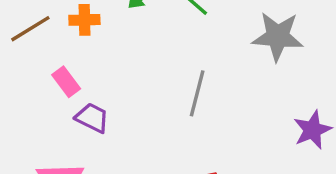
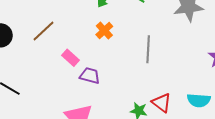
orange cross: (84, 20) -> (104, 31), moved, turned -30

